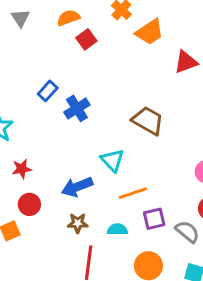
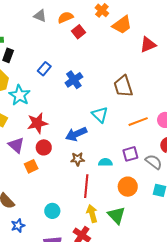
gray triangle: (20, 18) -> (40, 16), moved, turned -32
blue rectangle: (48, 91) -> (44, 69), moved
brown trapezoid: (148, 121) -> (123, 86), turned -135
red star: (22, 169) -> (37, 123), size x1.5
orange line: (133, 193) -> (138, 122), moved

